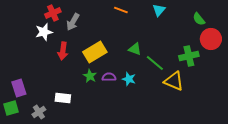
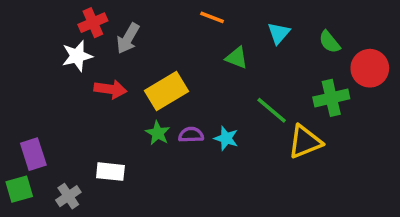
cyan triangle: (159, 10) -> (279, 33), moved
green semicircle: (199, 19) -> (330, 42), moved
green triangle: (135, 49) -> (237, 58), moved
red arrow: (63, 51) -> (110, 89), turned -90
yellow triangle: (174, 81) -> (305, 142), turned -45

